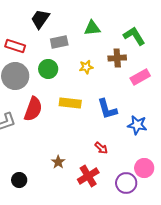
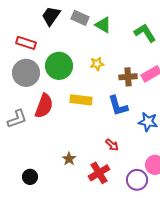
green triangle: (92, 28) -> (103, 25), turned 36
gray rectangle: (59, 42) -> (80, 18), moved, turned 36
brown cross: (117, 58) -> (128, 77), moved
green circle: (48, 69) -> (59, 66), size x1.4

